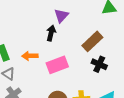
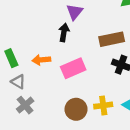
brown rectangle: (92, 41) -> (112, 39), turned 35

